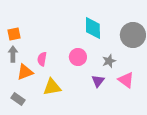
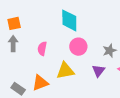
cyan diamond: (93, 28) -> (69, 20), moved
orange triangle: (25, 72) -> (40, 83), moved
yellow triangle: (52, 87) -> (65, 71), moved

